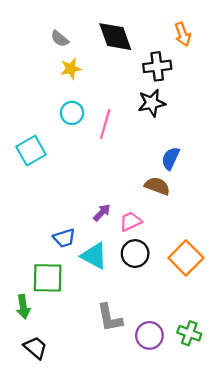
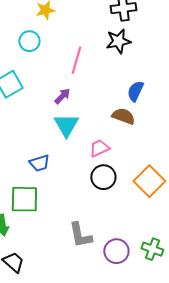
cyan circle: (72, 113) -> (29, 41), moved
purple arrow: (102, 213) -> (62, 96), moved
cyan triangle: (94, 256) -> (66, 125), moved, turned 32

